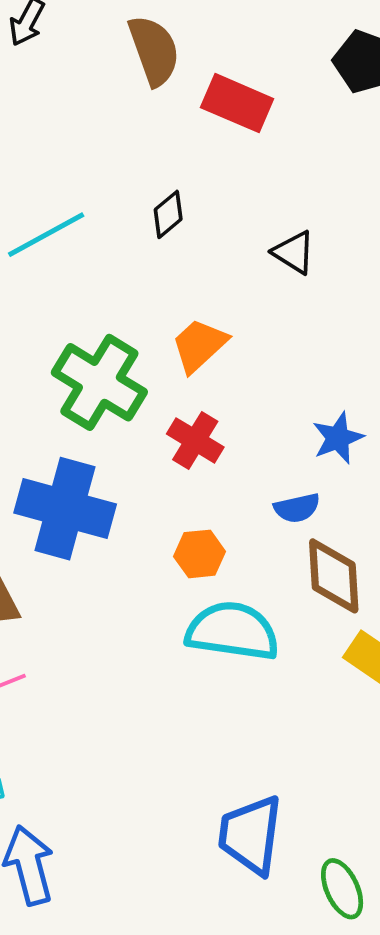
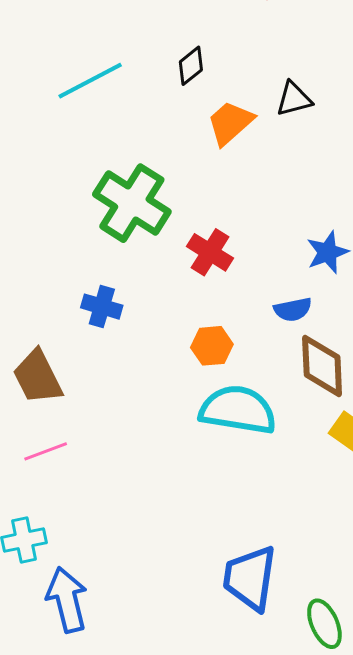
black triangle: (294, 252) -> (294, 99), turned -48
orange trapezoid: (199, 345) -> (230, 123), moved
blue cross: (65, 509) -> (102, 307), size x0.5

